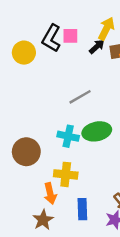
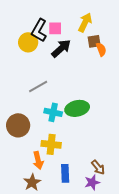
black arrow: (97, 47) -> (61, 48), moved, size x1.5
yellow circle: (24, 53) -> (28, 42), moved
gray line: (80, 97) -> (38, 86), moved

